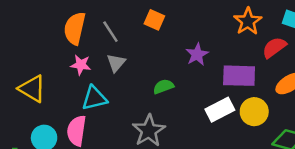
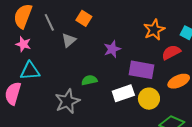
gray triangle: (116, 63) -> (69, 40), moved
green semicircle: (163, 86) -> (89, 80), moved

